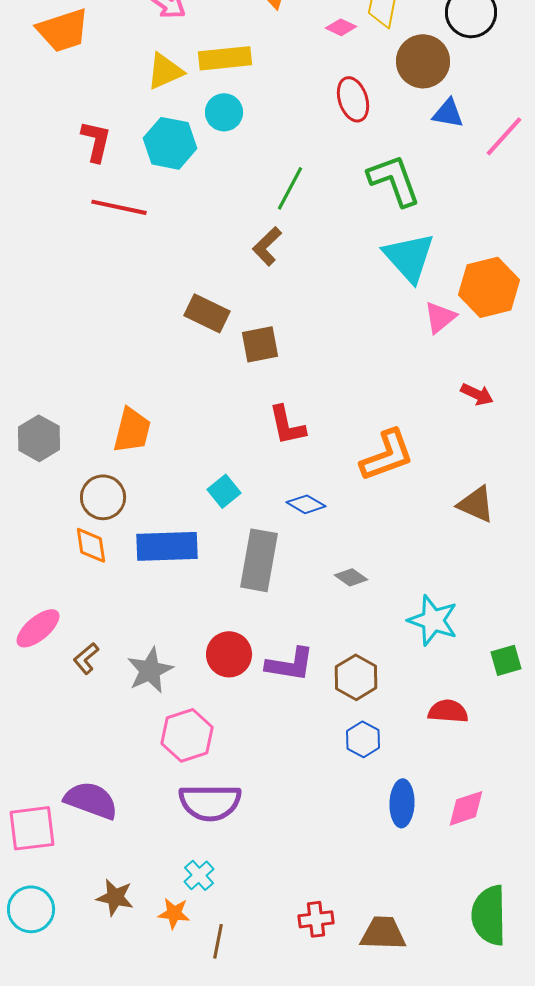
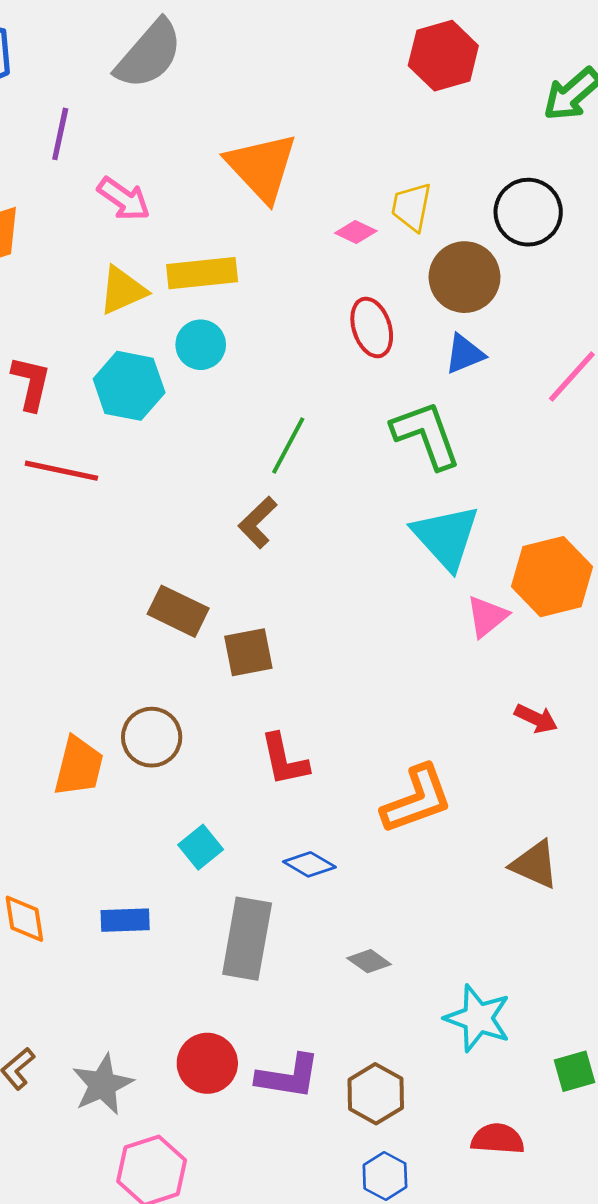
blue triangle: (448, 113) -> (465, 354), moved, turned -32
brown circle: (103, 497) -> (152, 737), moved
blue rectangle: (167, 546) -> (125, 920), size x0.6

